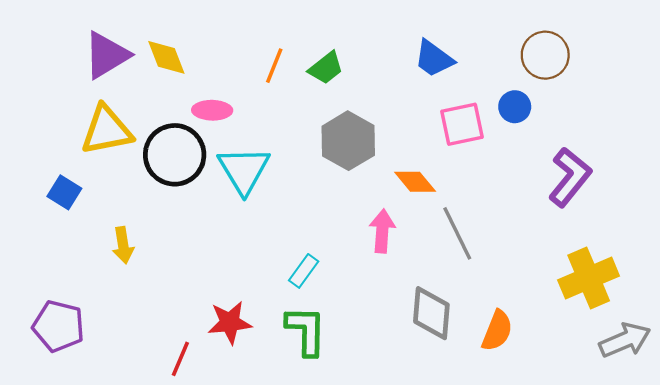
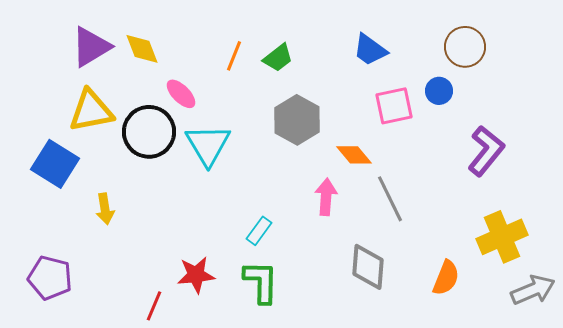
pink ellipse: (212, 110) -> (181, 94), turned 44
blue square: (64, 192) -> (55, 164), size x1.6
orange semicircle: (497, 331) -> (446, 278), moved

